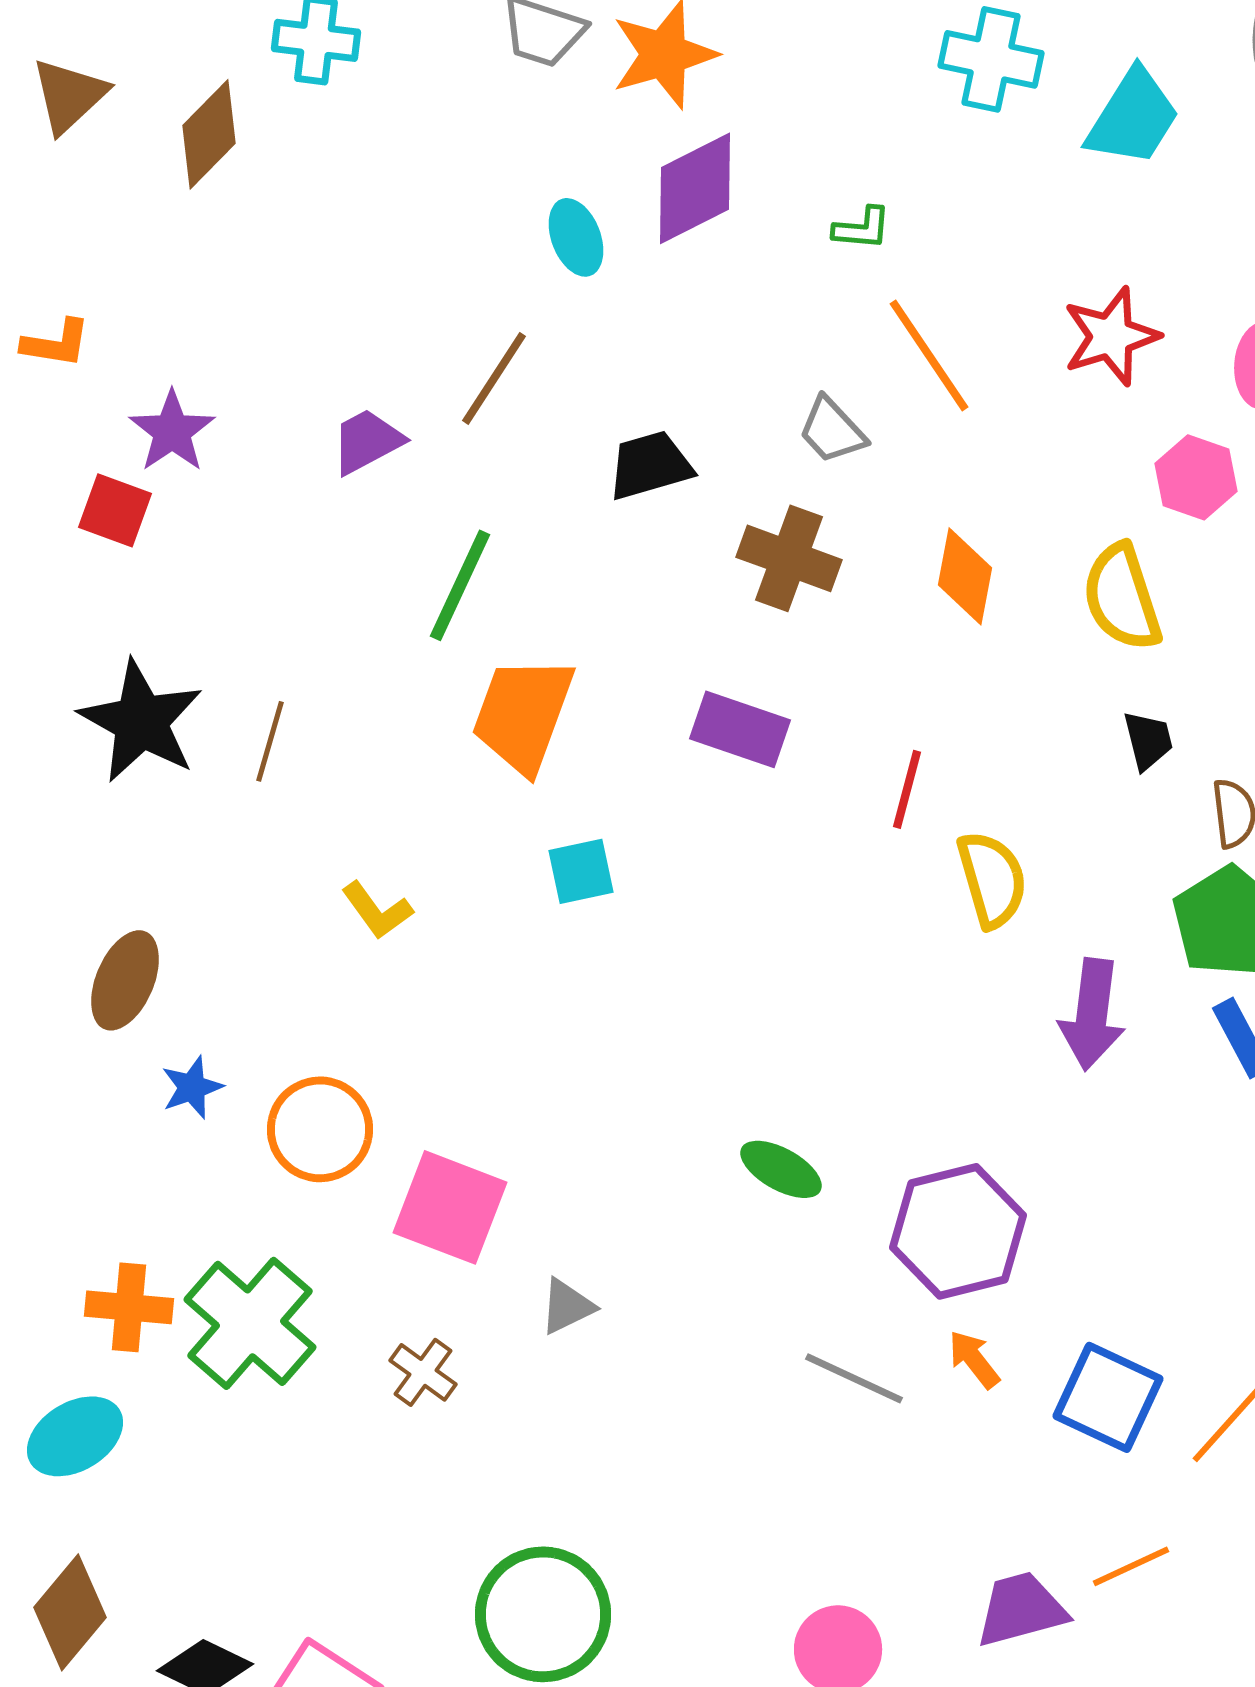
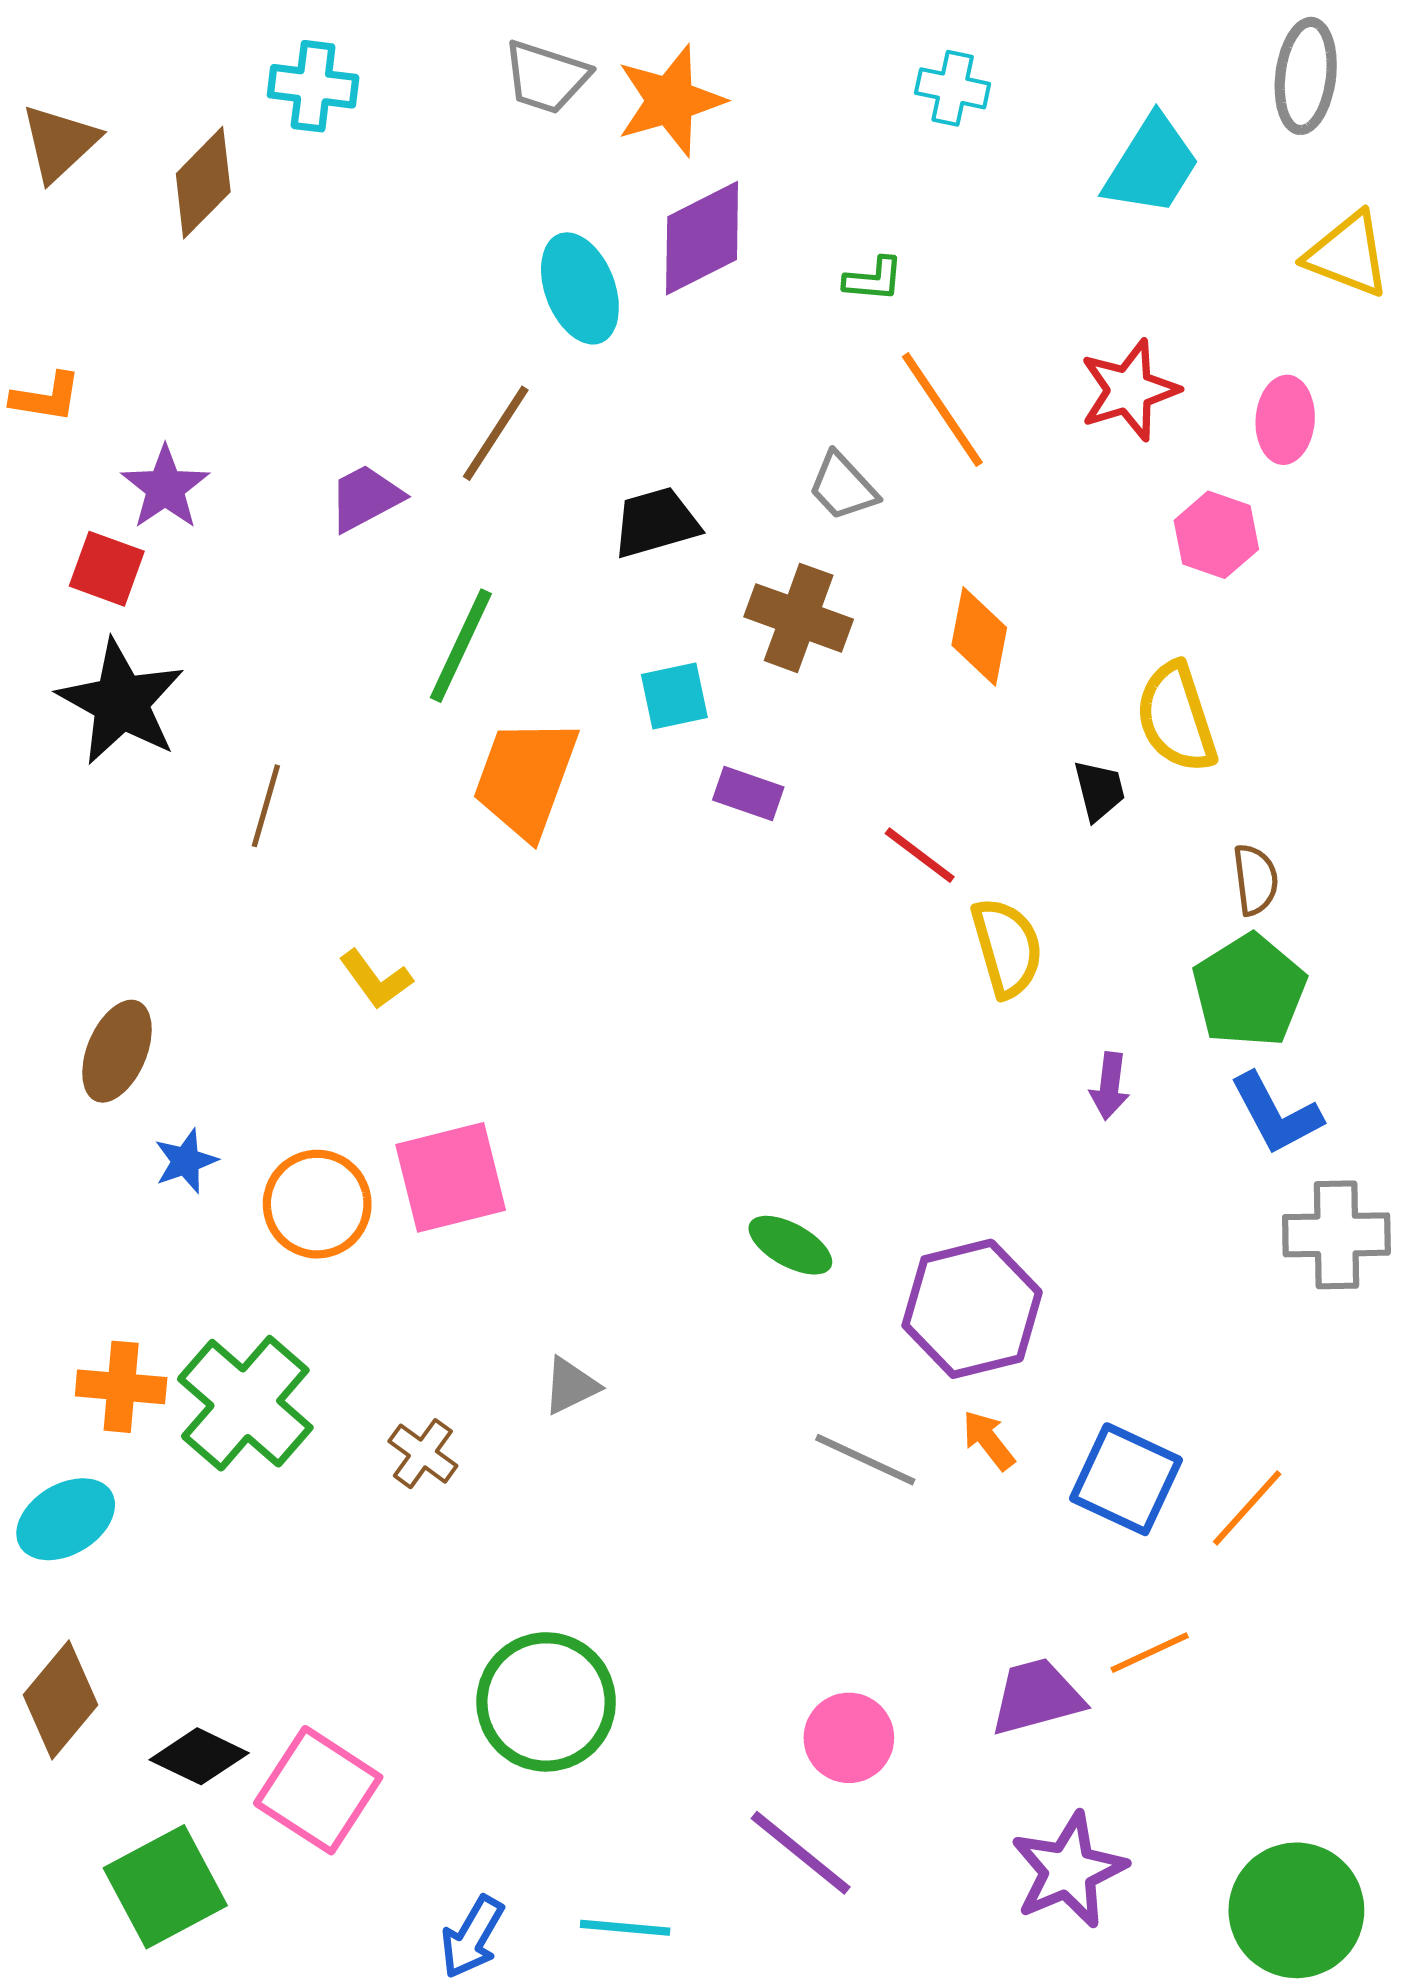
cyan cross: (991, 59) -> (953, 88), moved, size x0.7
cyan ellipse: (576, 237) -> (580, 288), size x1.4
yellow semicircle: (1122, 597) -> (1176, 718), moved
black star: (141, 721) -> (121, 702), moved
purple rectangle: (740, 729) -> (748, 793), size x0.7
black trapezoid: (1148, 740) -> (1099, 790), moved
red line: (907, 789) -> (920, 855), turned -68
cyan square: (581, 871) -> (674, 696), moved
purple arrow: (1092, 1014) -> (1110, 1086), size x0.6
pink square: (450, 1207) -> (451, 1177), moved, turned -35

